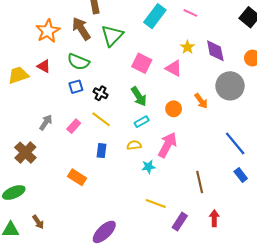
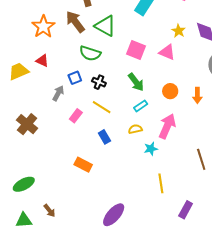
green triangle: (112, 36) -> (105, 26), turned -40
green semicircle: (78, 62) -> (90, 53), moved
orange arrow: (201, 101) -> (197, 95), moved, turned 42
gray arrow: (46, 122) -> (58, 93), moved
blue rectangle: (101, 151) -> (104, 137), turned -32
brown cross: (25, 153) -> (27, 124), moved
yellow line: (156, 204) -> (161, 183), turned 66
purple rectangle: (180, 222) -> (186, 210), moved

